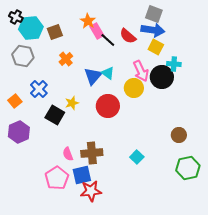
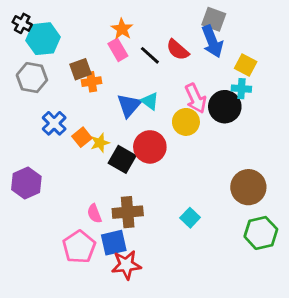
blue arrow: (153, 30) -> (212, 41), turned 60
pink rectangle: (97, 31) -> (118, 50), moved
brown square: (55, 32) -> (80, 69), moved
yellow square: (156, 47) -> (246, 65), moved
orange cross: (66, 59) -> (92, 82), turned 32
orange square: (15, 101) -> (82, 137), moved
black square: (55, 115) -> (122, 159), moved
brown circle: (179, 135) -> (248, 187), size x1.6

